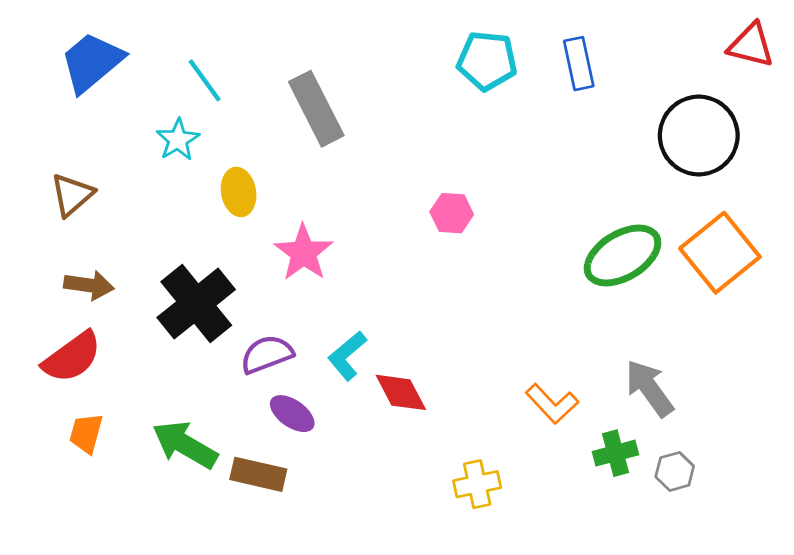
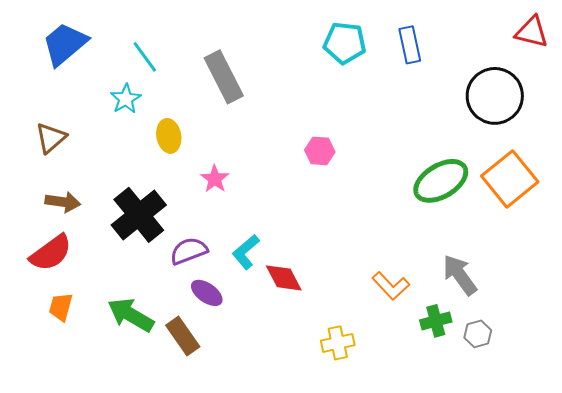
pink star: (303, 253) -> (215, 179), size x0.7
brown rectangle: (258, 474) -> (183, 336), turned 42

